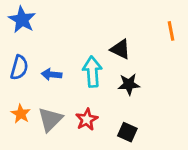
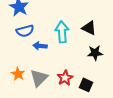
blue semicircle: (19, 67) -> (25, 31), moved, turned 60
cyan arrow: (92, 72) -> (62, 32), moved
black square: (127, 132) -> (86, 85), moved

